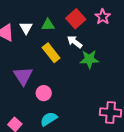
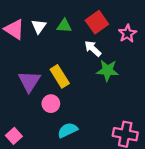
pink star: (103, 17) -> (127, 34), moved
yellow rectangle: (51, 53) -> (60, 76), moved
cyan semicircle: (49, 119) -> (68, 130), moved

